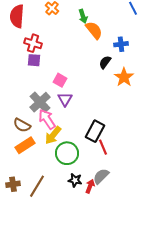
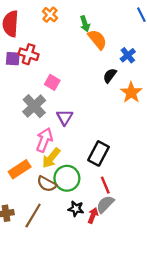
blue cross: (121, 44) -> (128, 55), turned -32
purple square: (34, 60) -> (13, 59), moved
pink square: (60, 80) -> (52, 82), moved
gray cross: (40, 102) -> (34, 106), moved
pink arrow: (47, 119) -> (44, 140), turned 55
brown semicircle: (22, 125) -> (47, 184), moved
red line: (103, 147) -> (105, 185), moved

